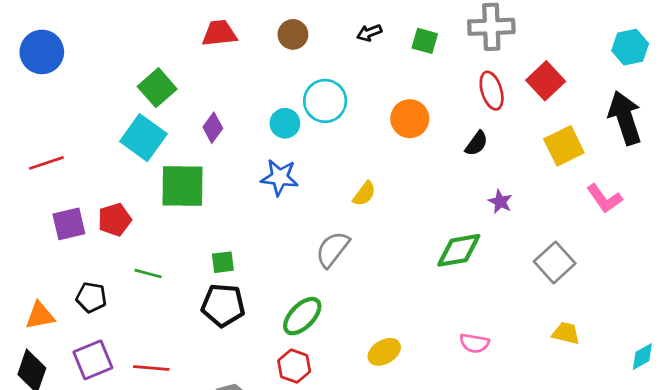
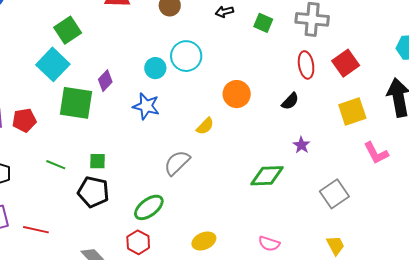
orange circle: (410, 119) -> (237, 94), moved
purple diamond: (213, 128) -> (105, 81), moved
green line: (148, 274) -> (56, 165), moved
yellow trapezoid: (566, 333) -> (335, 245), turned 40

